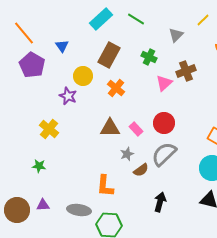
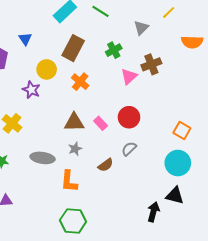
green cross: (149, 57) -> (114, 50), turned 35
gray star: (127, 154) -> (75, 149), moved
gray semicircle: (164, 154) -> (129, 149), size x0.6
black arrow: (160, 202) -> (153, 212), moved
gray ellipse: (79, 210) -> (43, 158), moved

